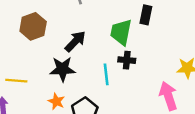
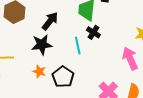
black cross: (127, 60) -> (93, 32), turned 32

